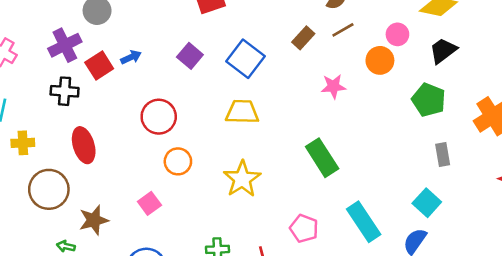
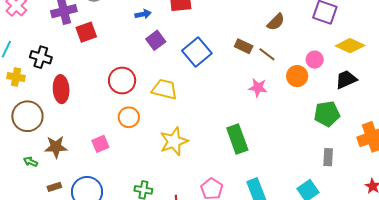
brown line: (343, 30) -> (267, 54), moved, turned 54
brown rectangle: (303, 38) -> (244, 46), turned 60
blue arrow: (131, 57) -> (143, 14), moved
black cross: (65, 91) -> (41, 57), moved
green pentagon: (429, 100) -> (327, 114), turned 30
yellow trapezoid: (242, 112) -> (164, 89), moved

